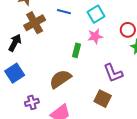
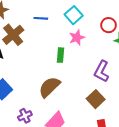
purple L-shape: (113, 73) -> (102, 71), turned 60
brown square: (103, 99) -> (96, 99), turned 30

